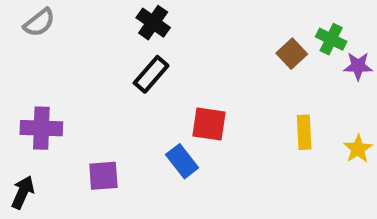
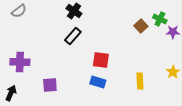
yellow rectangle: (304, 132) -> (140, 81), moved
blue rectangle: (182, 161) -> (98, 82), moved, turned -35

